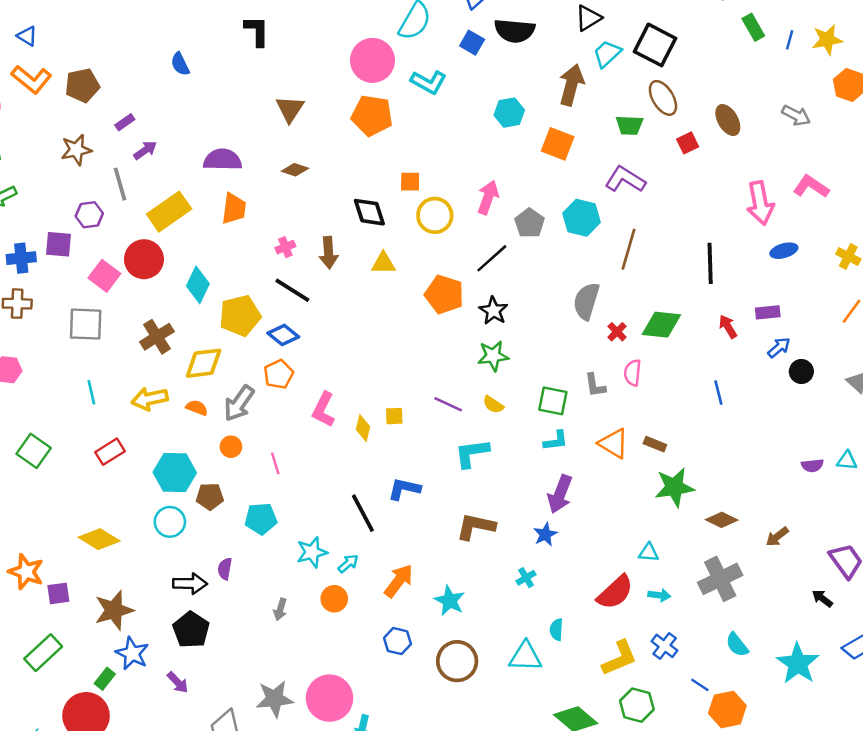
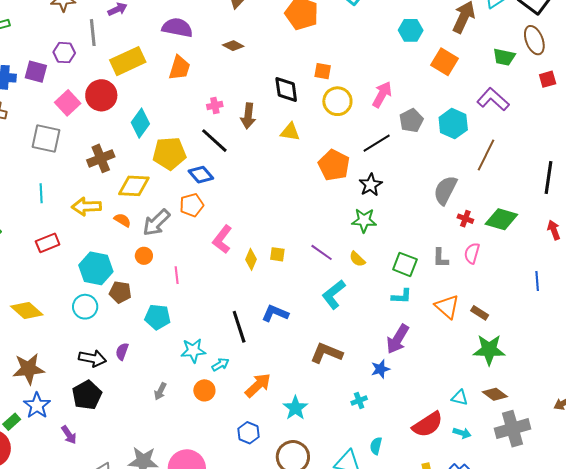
red cross: (617, 332) -> (465, 219), turned -35
cyan L-shape: (472, 453) -> (334, 294), turned -40
brown diamond: (722, 520) -> (495, 394), moved

